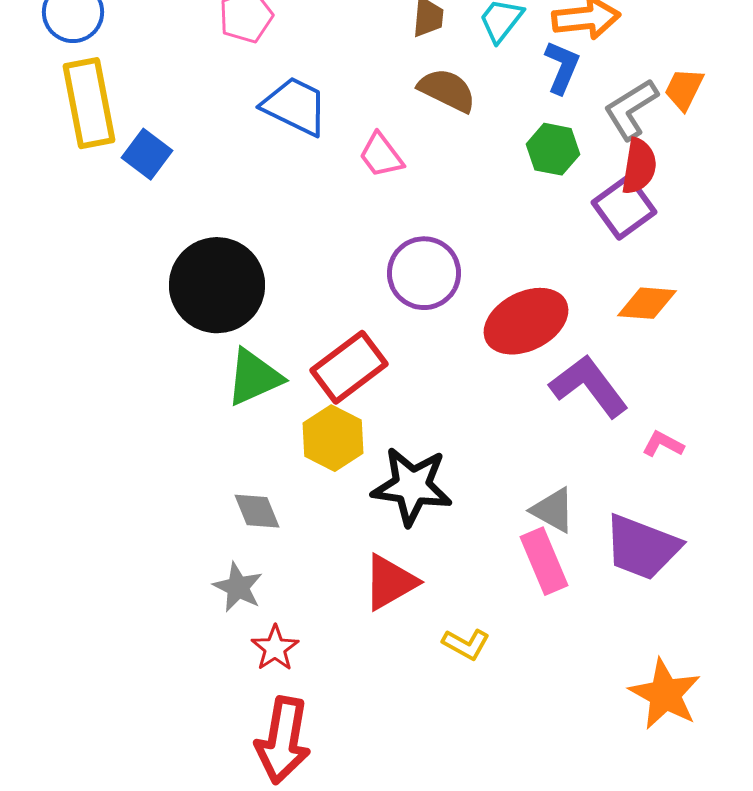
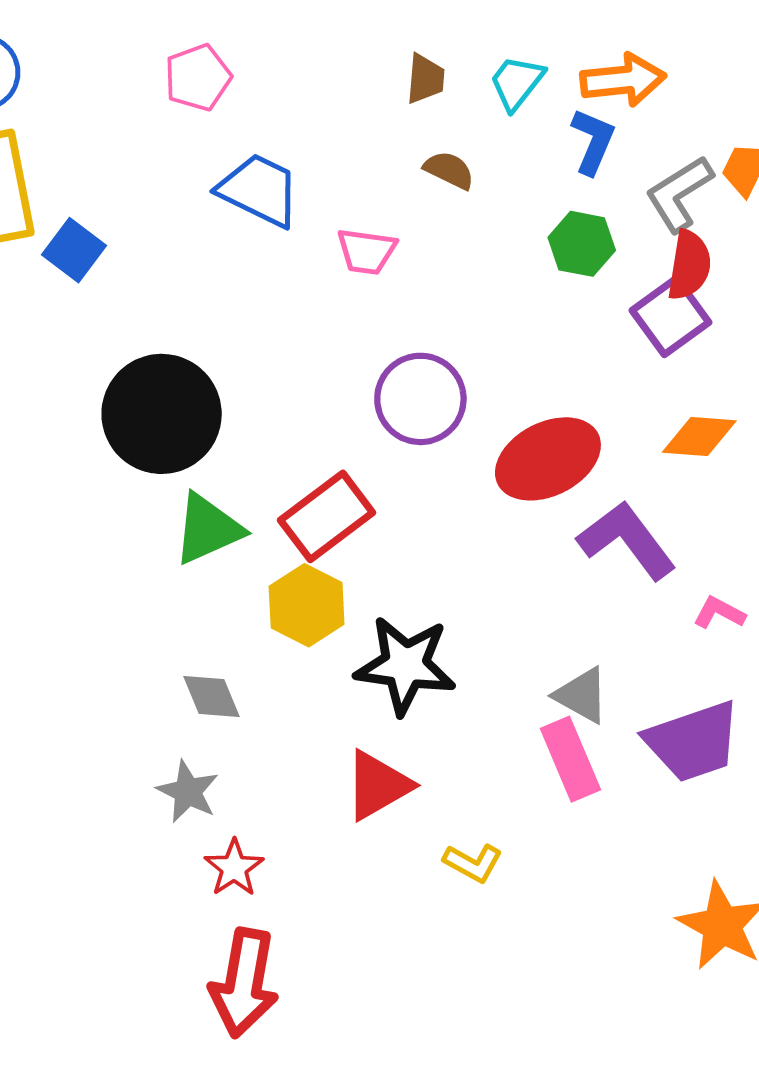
brown semicircle: (447, 90) -> (449, 170), size x0.7
pink trapezoid: (381, 155) -> (367, 251), turned -45
purple trapezoid: (642, 547) -> (693, 742), turned -40

